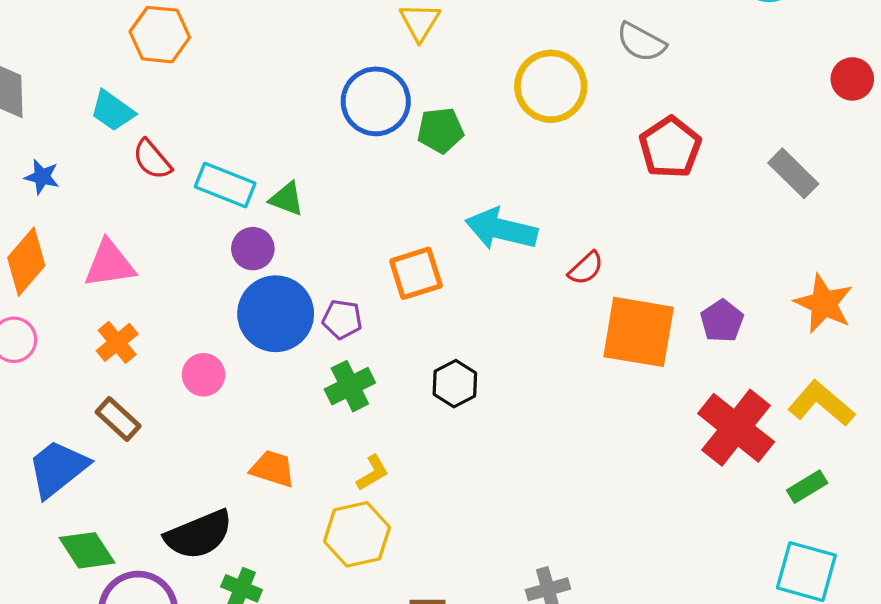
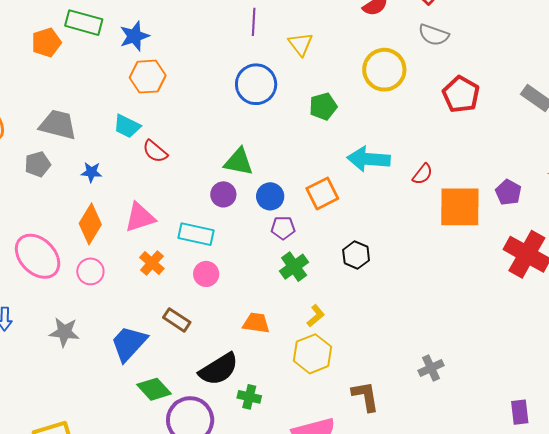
blue circle: (376, 101) -> (256, 84), moved
cyan rectangle: (225, 185) -> (196, 234), moved
green triangle: (287, 199) -> (239, 162), size x1.4
blue circle: (276, 314) -> (270, 196), moved, size x0.6
brown rectangle: (118, 419) -> (177, 320), moved

